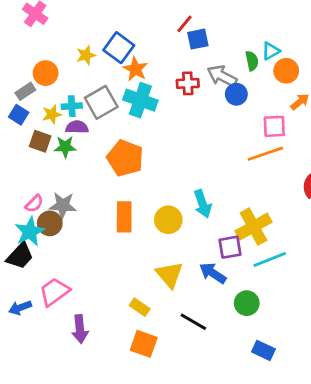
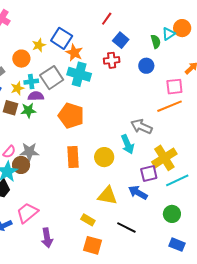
blue square: (198, 39) -> (121, 40), moved, turned -35
orange circle: (286, 71) -> (182, 28), moved
orange circle: (46, 73) -> (21, 59), moved
gray arrow: (222, 76) -> (141, 127), moved
yellow triangle: (169, 275) -> (107, 196), turned -35
green circle: (247, 303) -> (172, 214), moved

